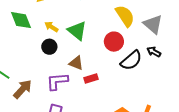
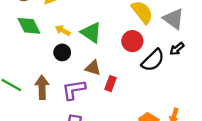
black arrow: (154, 52) -> (177, 49), turned -64
red rectangle: (91, 78) -> (111, 84), turned -48
brown arrow: (23, 89) -> (42, 87), moved, turned -40

